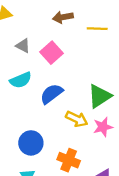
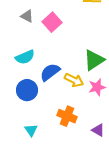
cyan semicircle: (21, 80) -> (25, 57), moved
blue semicircle: (51, 94) -> (50, 72), moved
blue circle: (31, 143) -> (27, 90), moved

